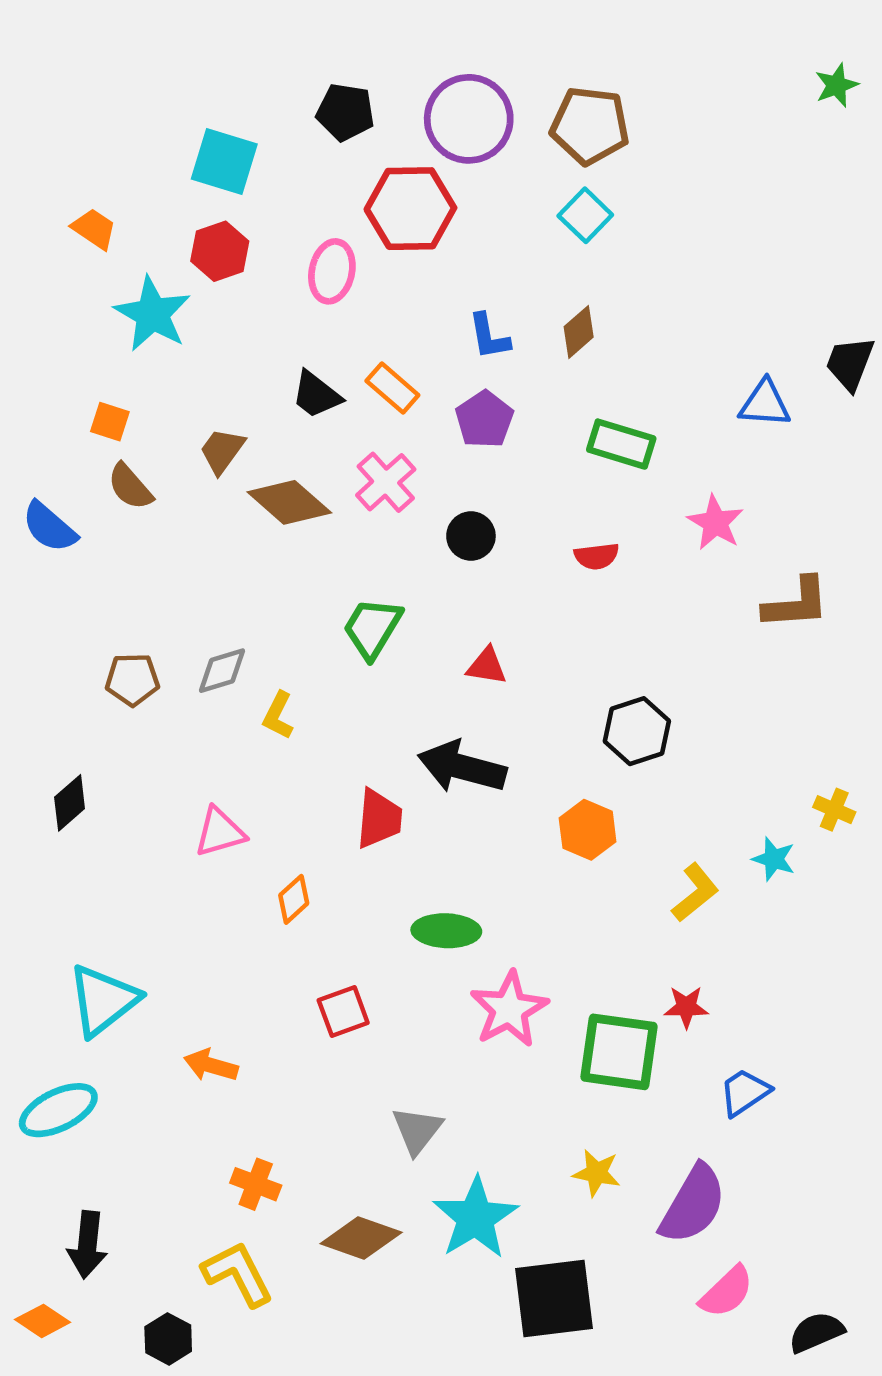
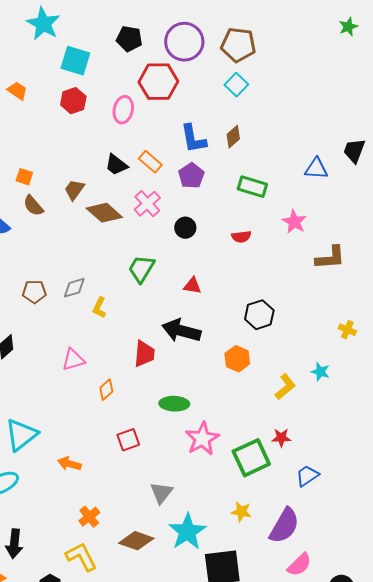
cyan star: (152, 314) -> (43, 24), moved
blue L-shape: (489, 336) -> (193, 139), size x1.4
yellow cross: (834, 810) -> (347, 330), moved
green square: (619, 1052) -> (251, 458), turned -33
orange cross: (256, 1184) -> (89, 517), turned 30

